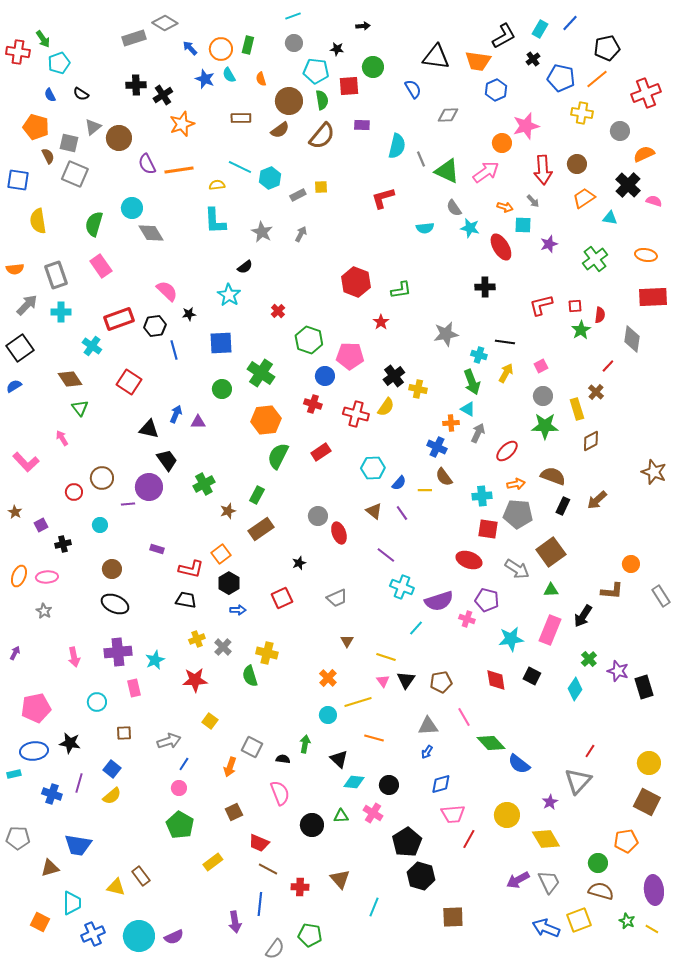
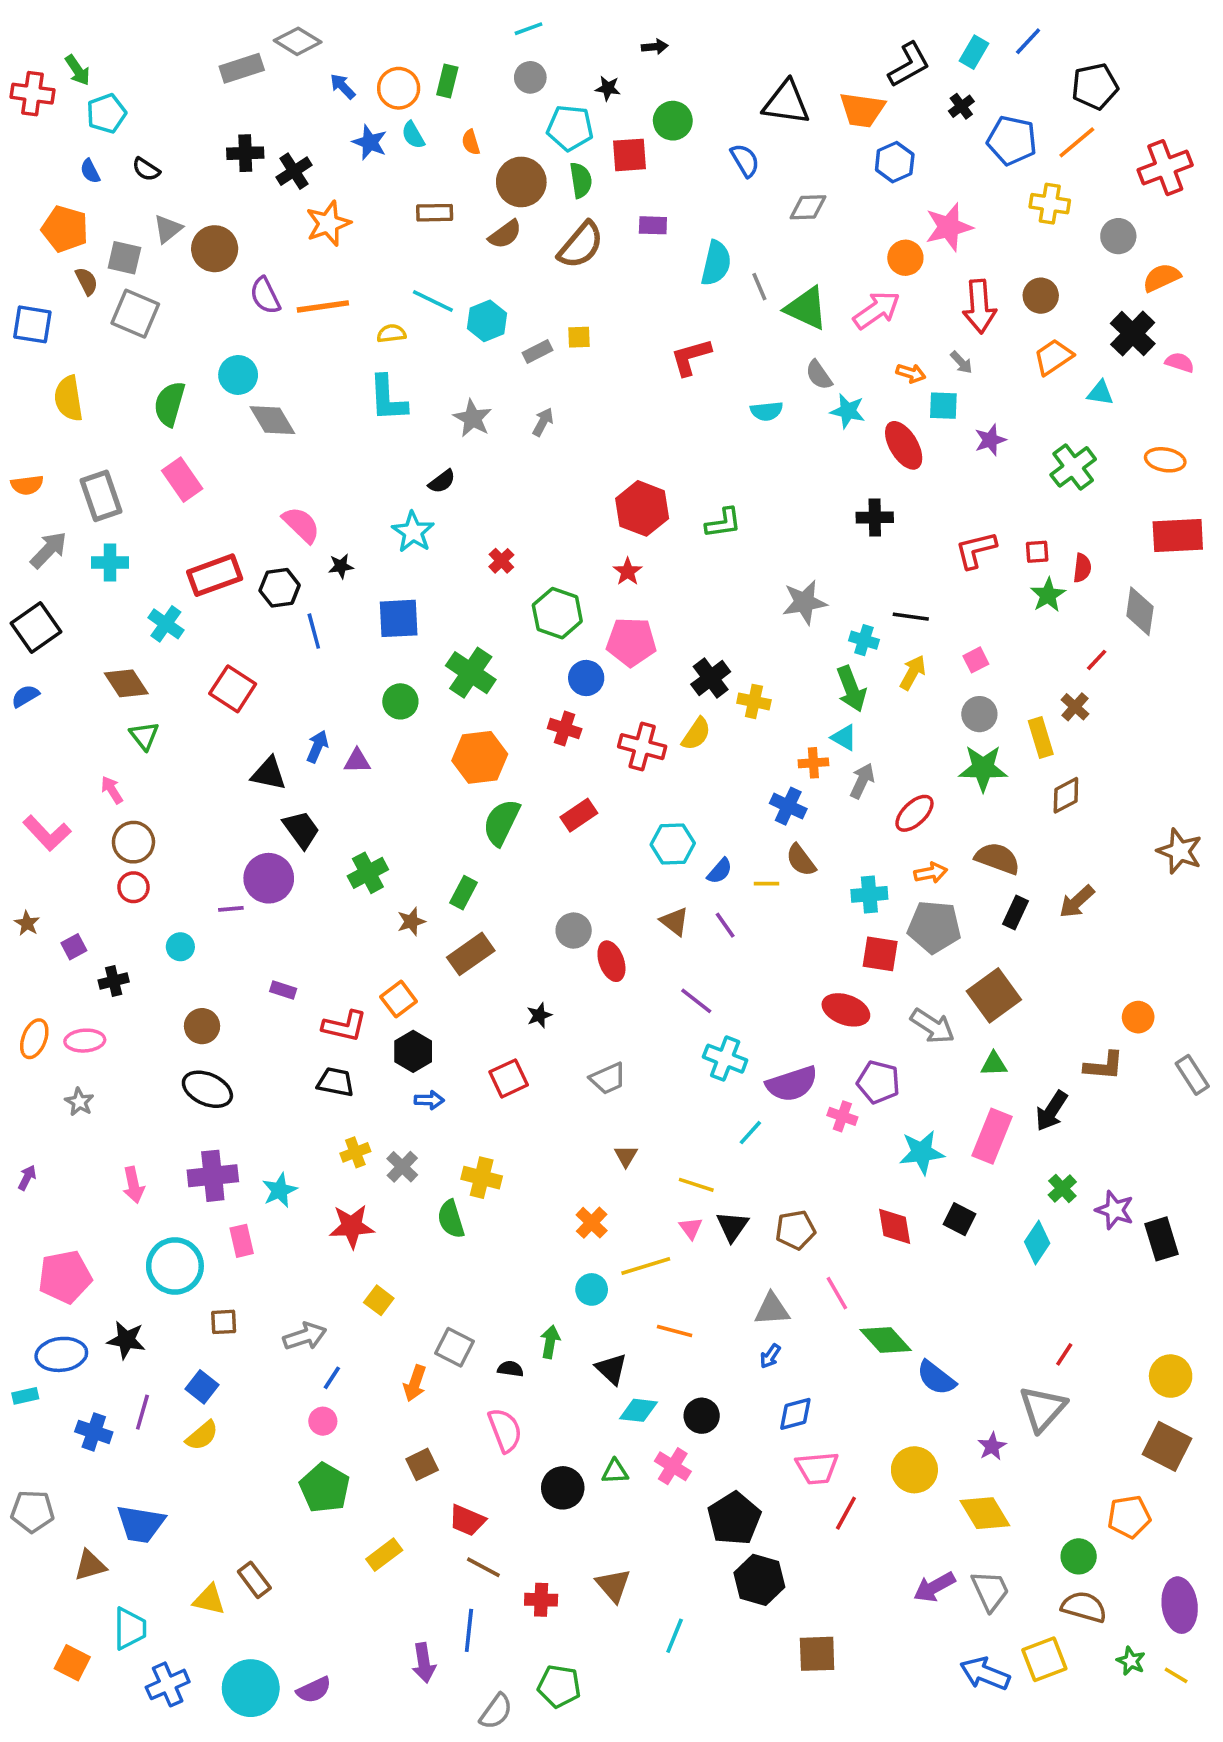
red star: (381, 322) -> (628, 572), moved
brown circle: (102, 478) -> (133, 842), moved
cyan circle: (97, 702) -> (175, 1266), size x1.6

